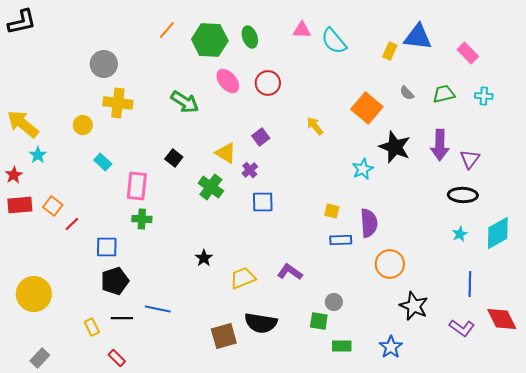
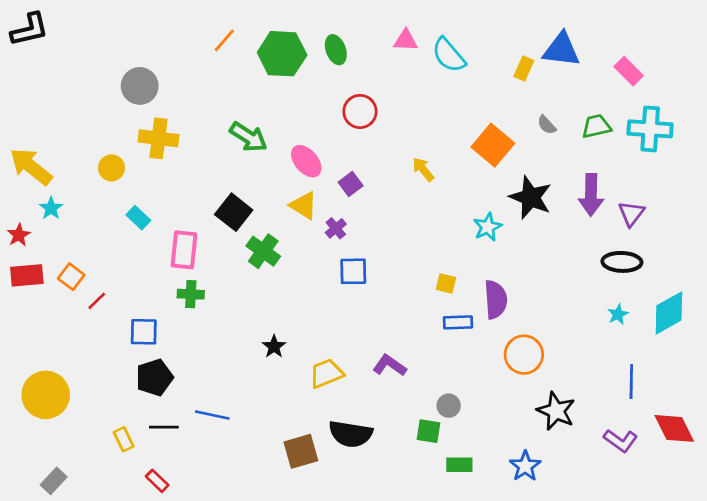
pink ellipse: (228, 81) -> (306, 161), moved
cyan cross: (484, 96) -> (650, 129), size x1.8
black square: (174, 158) -> (234, 212), size x1.5
green cross: (211, 187) -> (263, 251), moved

